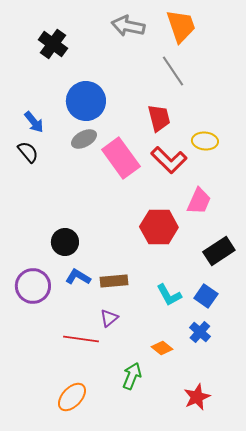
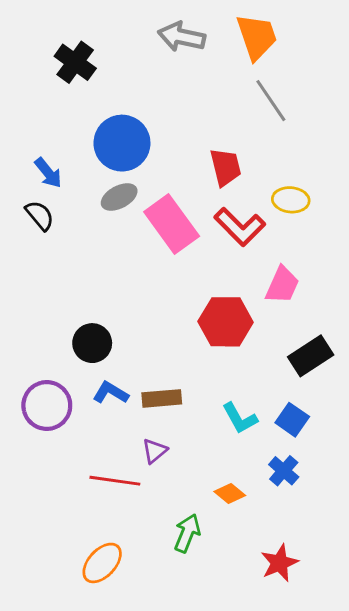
gray line: (173, 71) -> (271, 101), moved

